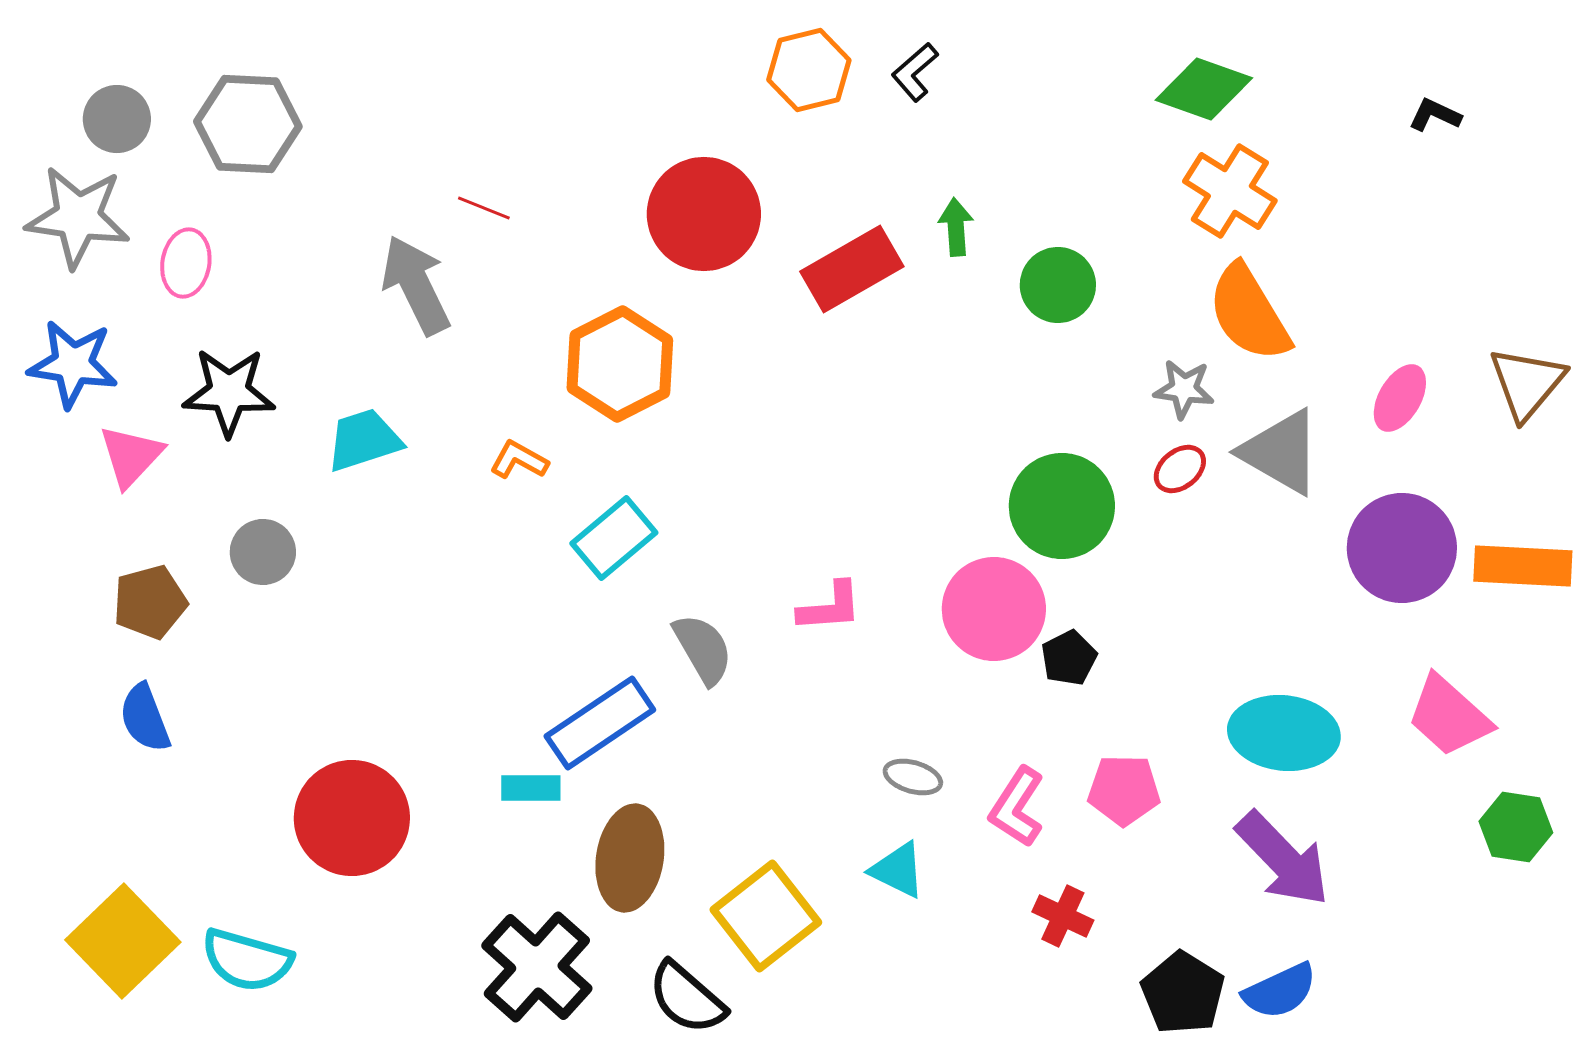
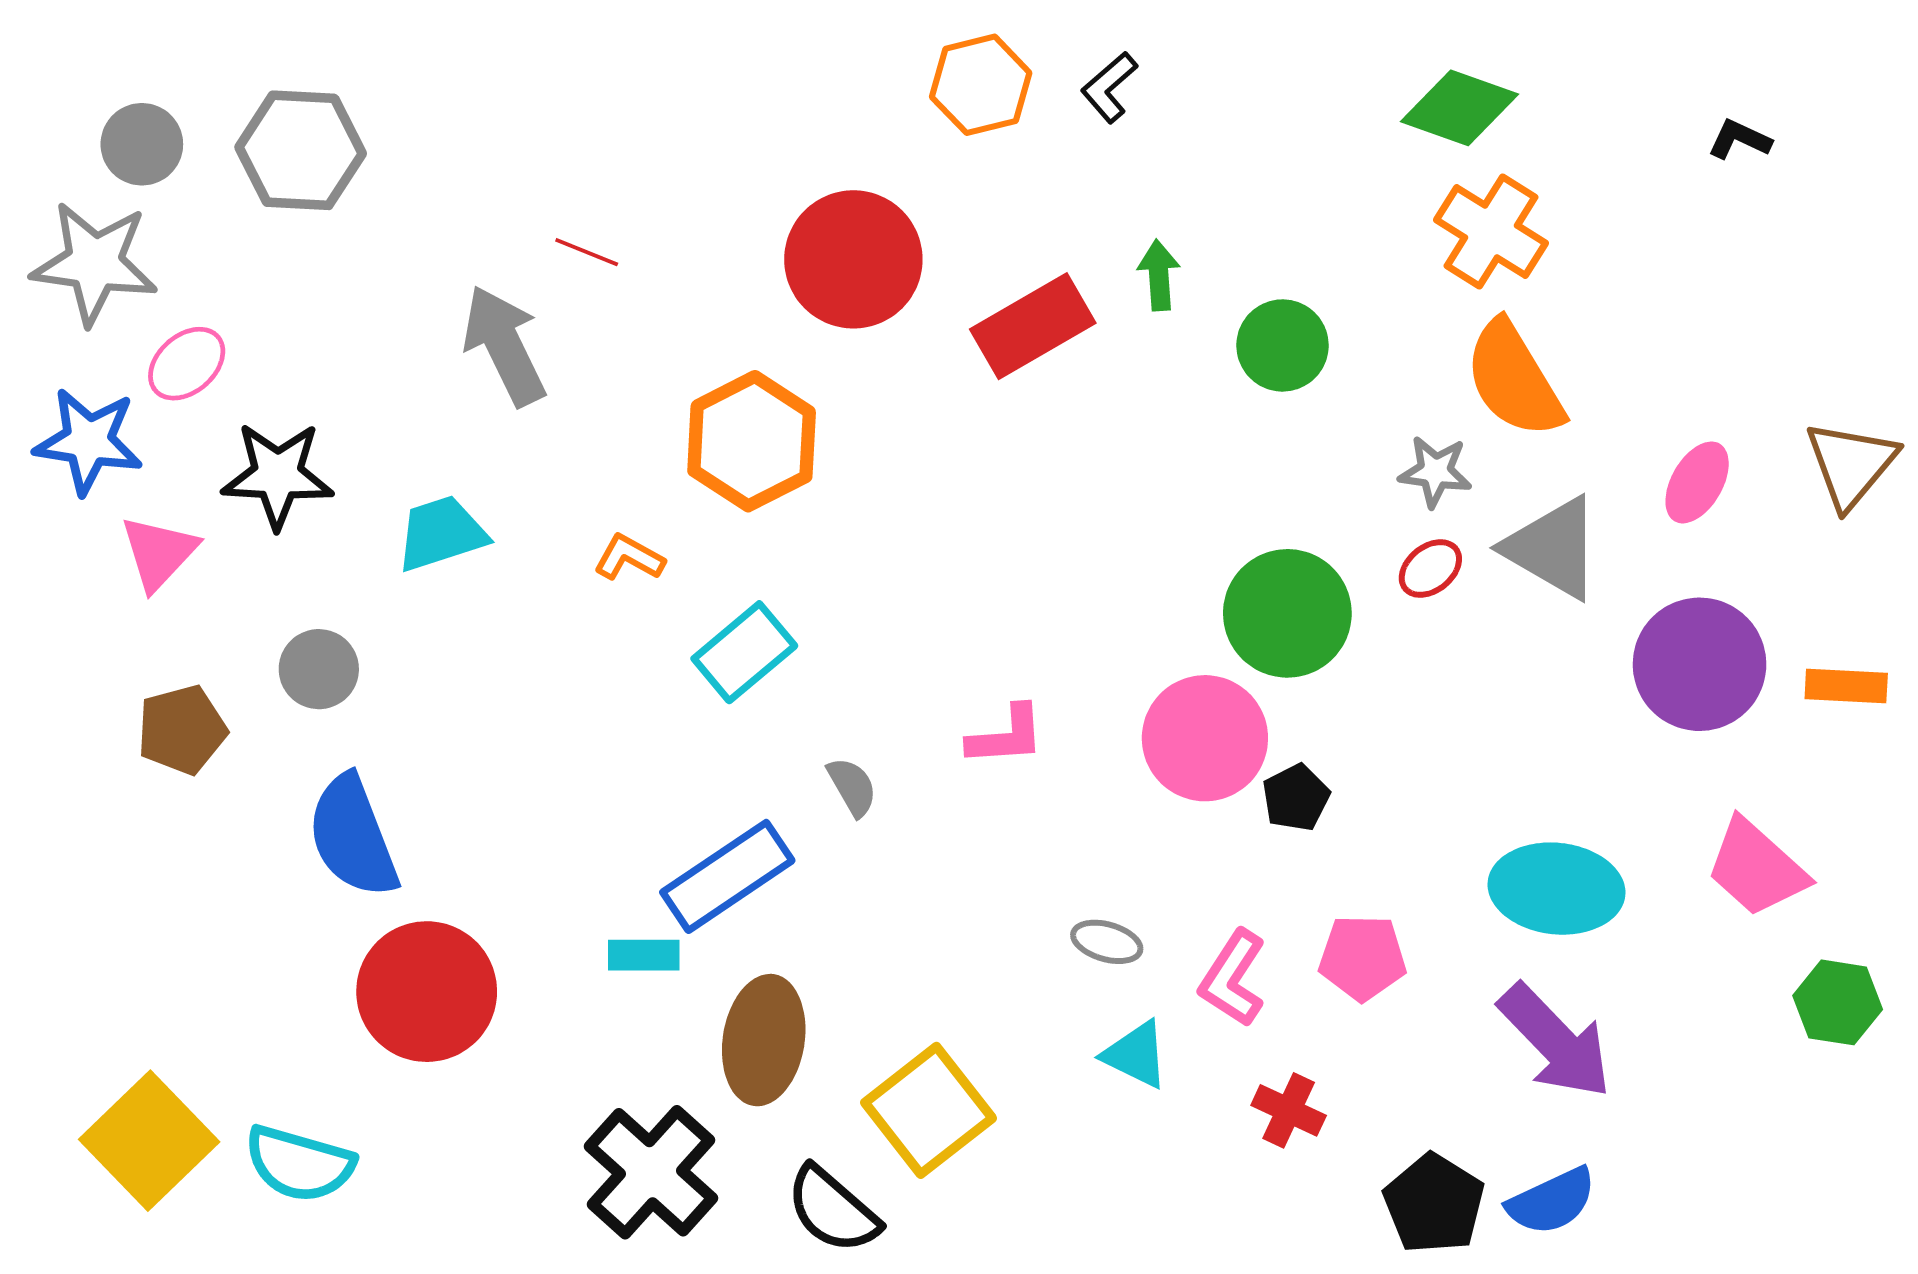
pink ellipse: (186, 263) -> (187, 364), moved, turned 40
orange rectangle: (1523, 566) -> (1846, 686), size x0.7
gray semicircle: (703, 649) -> (852, 787), size x0.7
blue semicircle: (145, 718) -> (353, 836), moved, size x1.5
cyan triangle: (898, 870) -> (1136, 1055), moved

